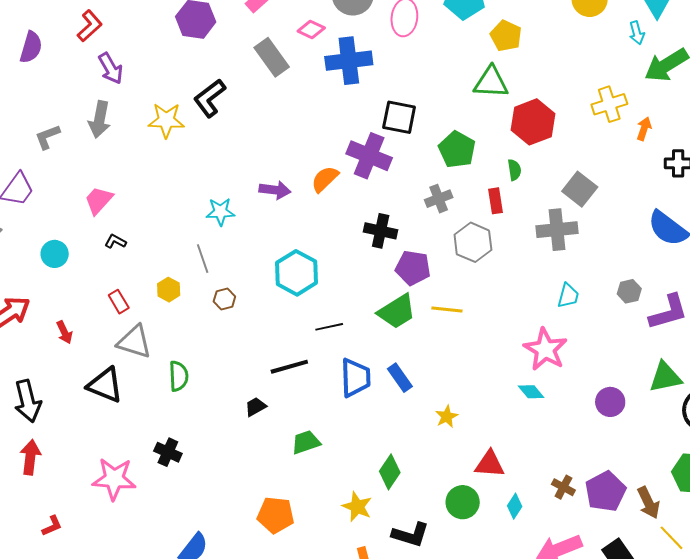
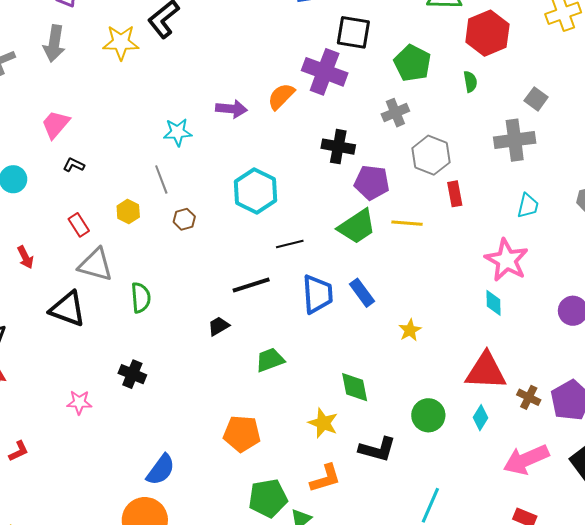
gray square: (580, 189) -> (536, 99), size x0.7
red rectangle: (495, 201) -> (455, 194), moved
cyan diamond: (531, 392) -> (494, 303), turned 40
red triangle: (490, 464) -> (486, 371), moved, size x1.4
green diamond: (390, 472) -> (355, 387), turned -44
pink star: (114, 479) -> (79, 402), size x0.6

